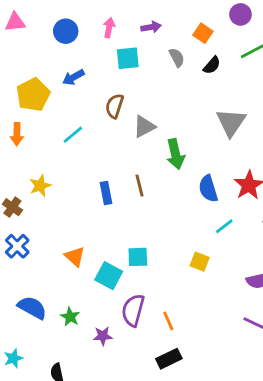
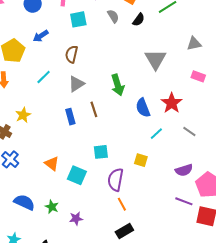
gray triangle: (144, 127) -> (76, 84), moved
cyan square: (138, 257) -> (101, 152), moved
purple semicircle: (133, 310) -> (116, 180), moved

